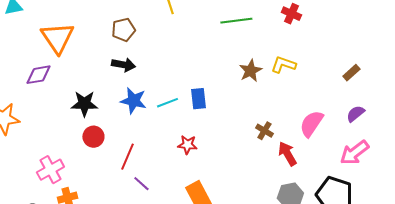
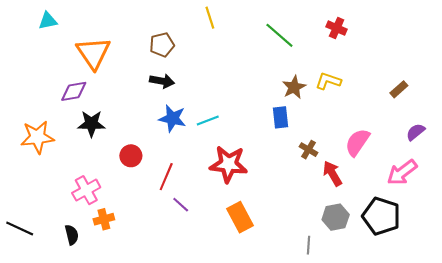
green line: (236, 21) -> (279, 35), turned 48
blue rectangle: (198, 99) -> (280, 117), moved
black star: (84, 104) -> (91, 124), moved
purple semicircle: (355, 114) -> (416, 132), moved
red star: (187, 145) -> (229, 164), size x1.8

